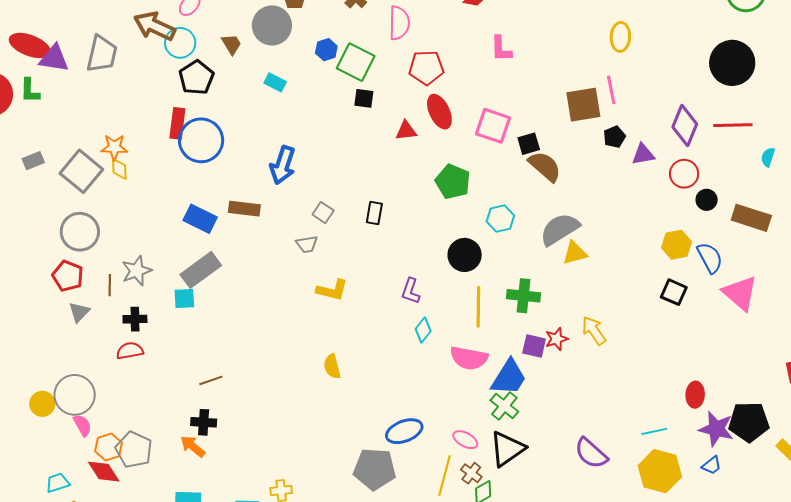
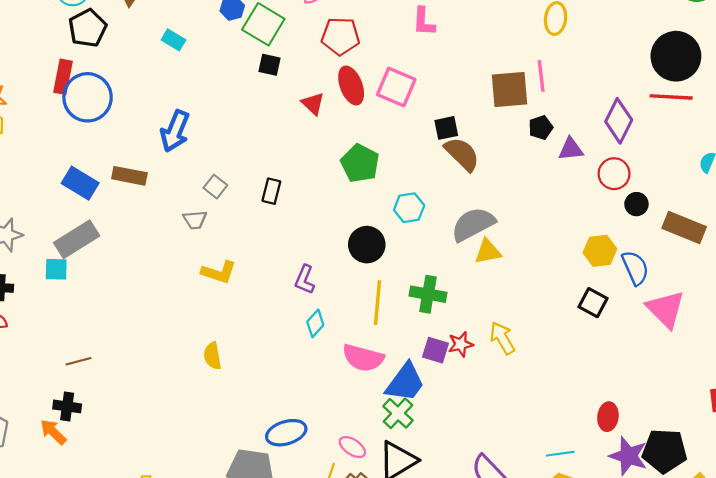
red line: (733, 125) -> (671, 97), moved
pink square: (493, 126) -> (396, 87), moved
red triangle: (406, 131) -> (313, 104), turned 45

